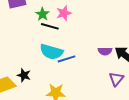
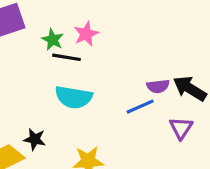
blue line: (67, 59) -> (140, 107), moved

